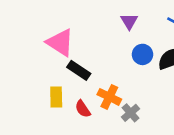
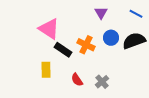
orange cross: (109, 97) -> (86, 45), moved
red semicircle: (83, 109) -> (77, 80), moved

